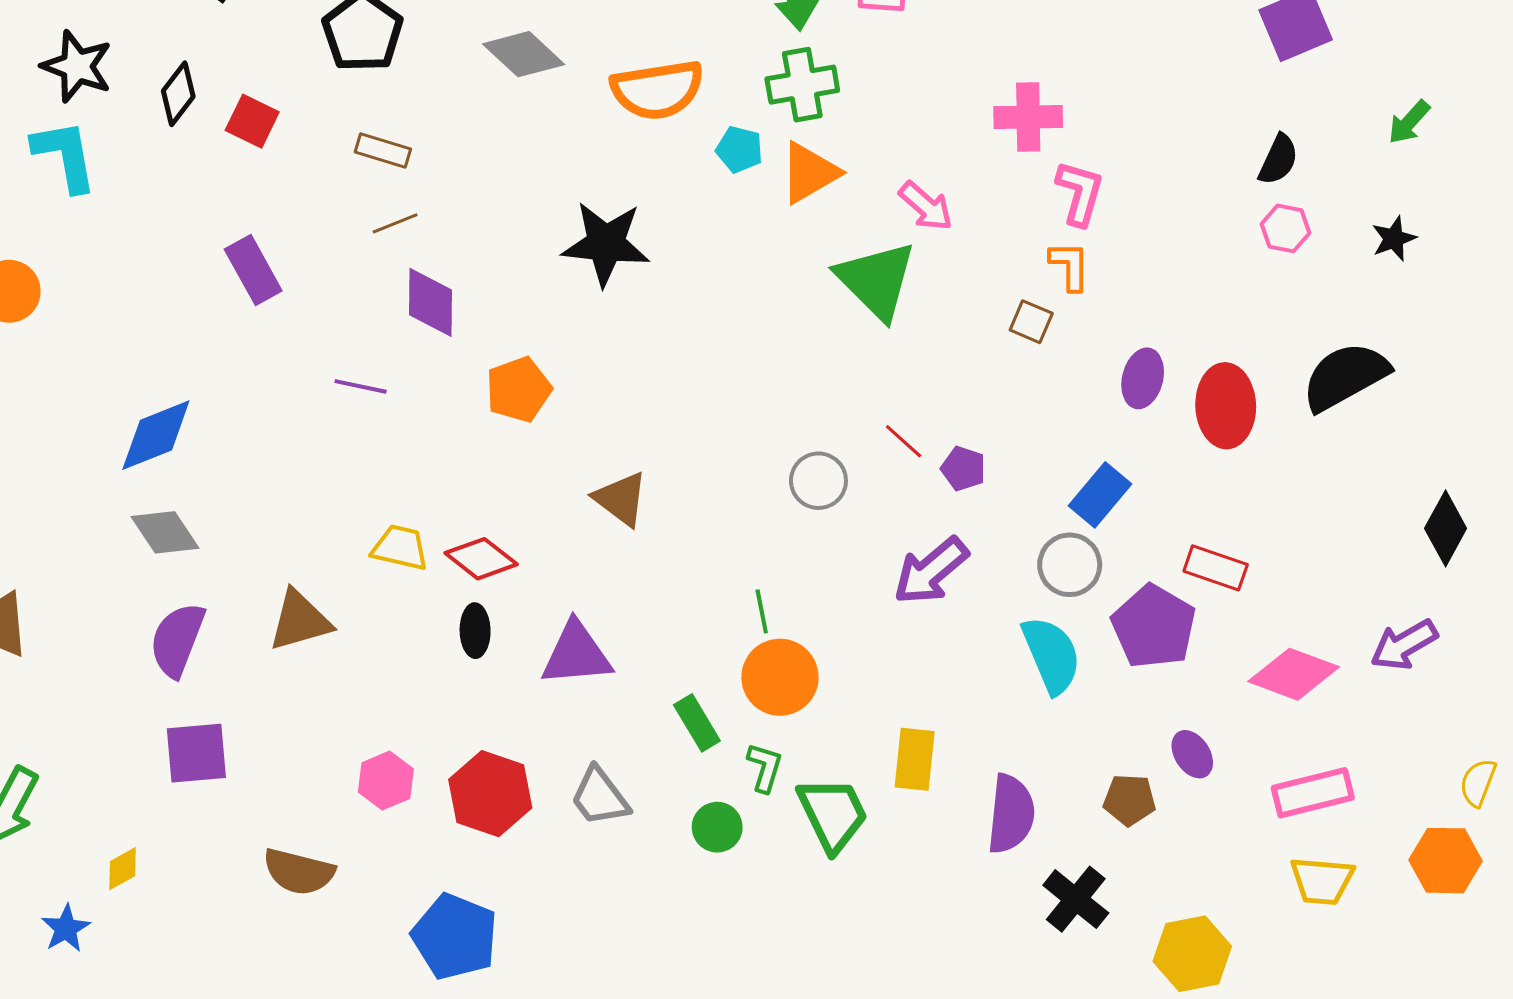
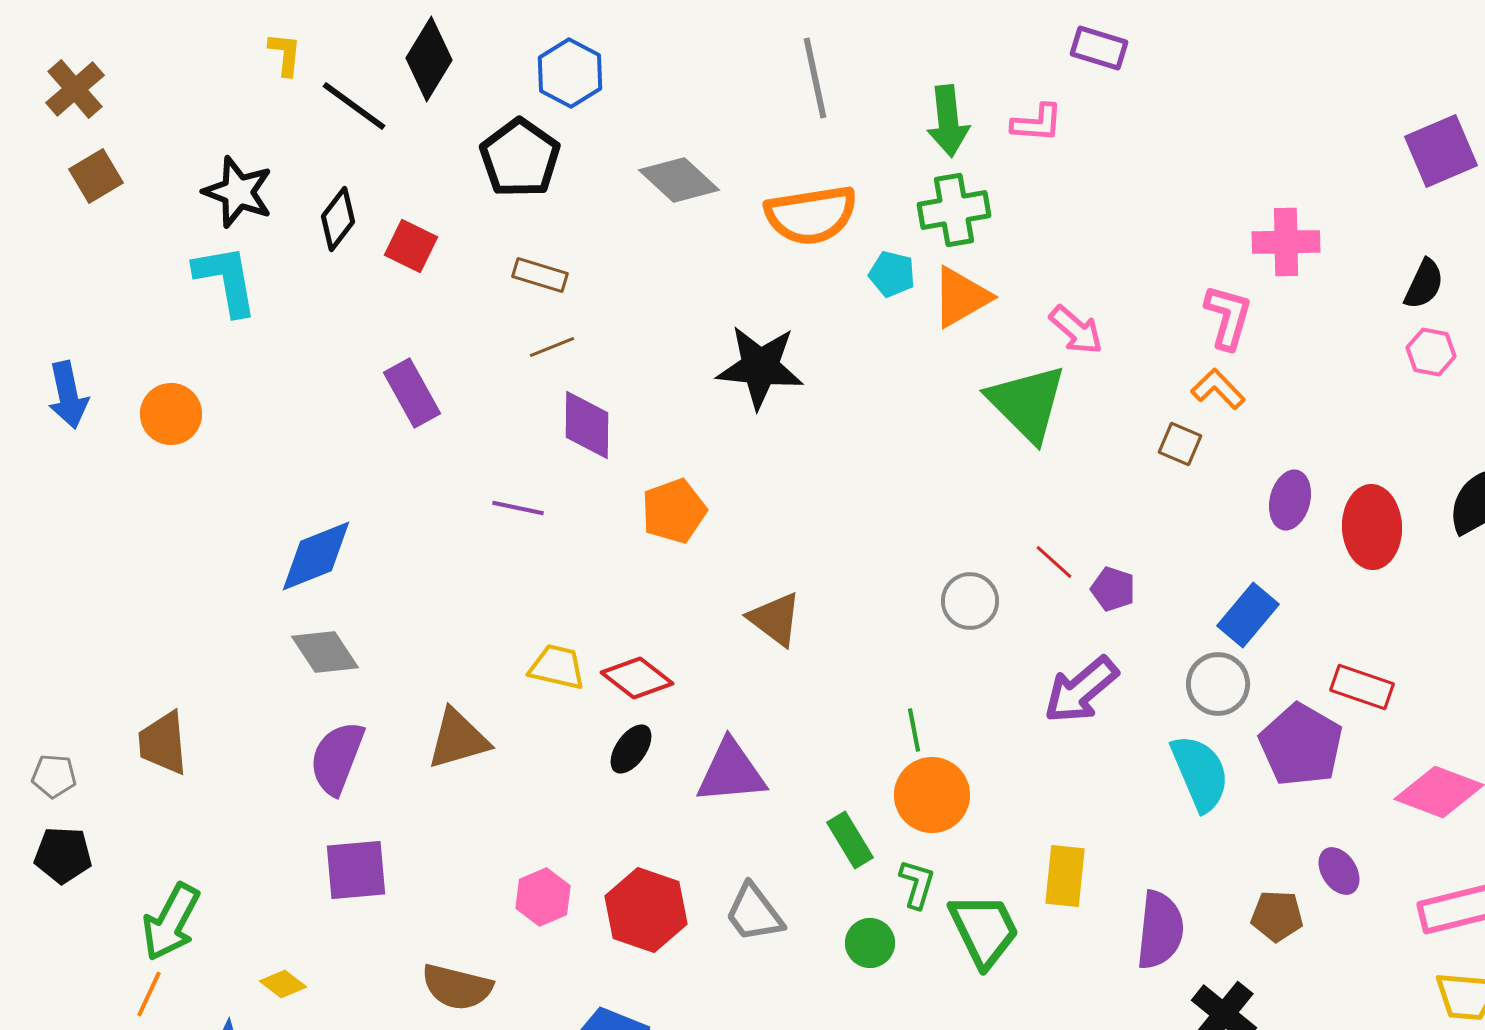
pink cross: (1028, 117) -> (1286, 242), moved
orange L-shape: (1070, 266) -> (1218, 389), turned -44
black ellipse: (475, 631) -> (631, 749), turned 36
yellow diamond: (123, 869) -> (283, 984), turned 66

